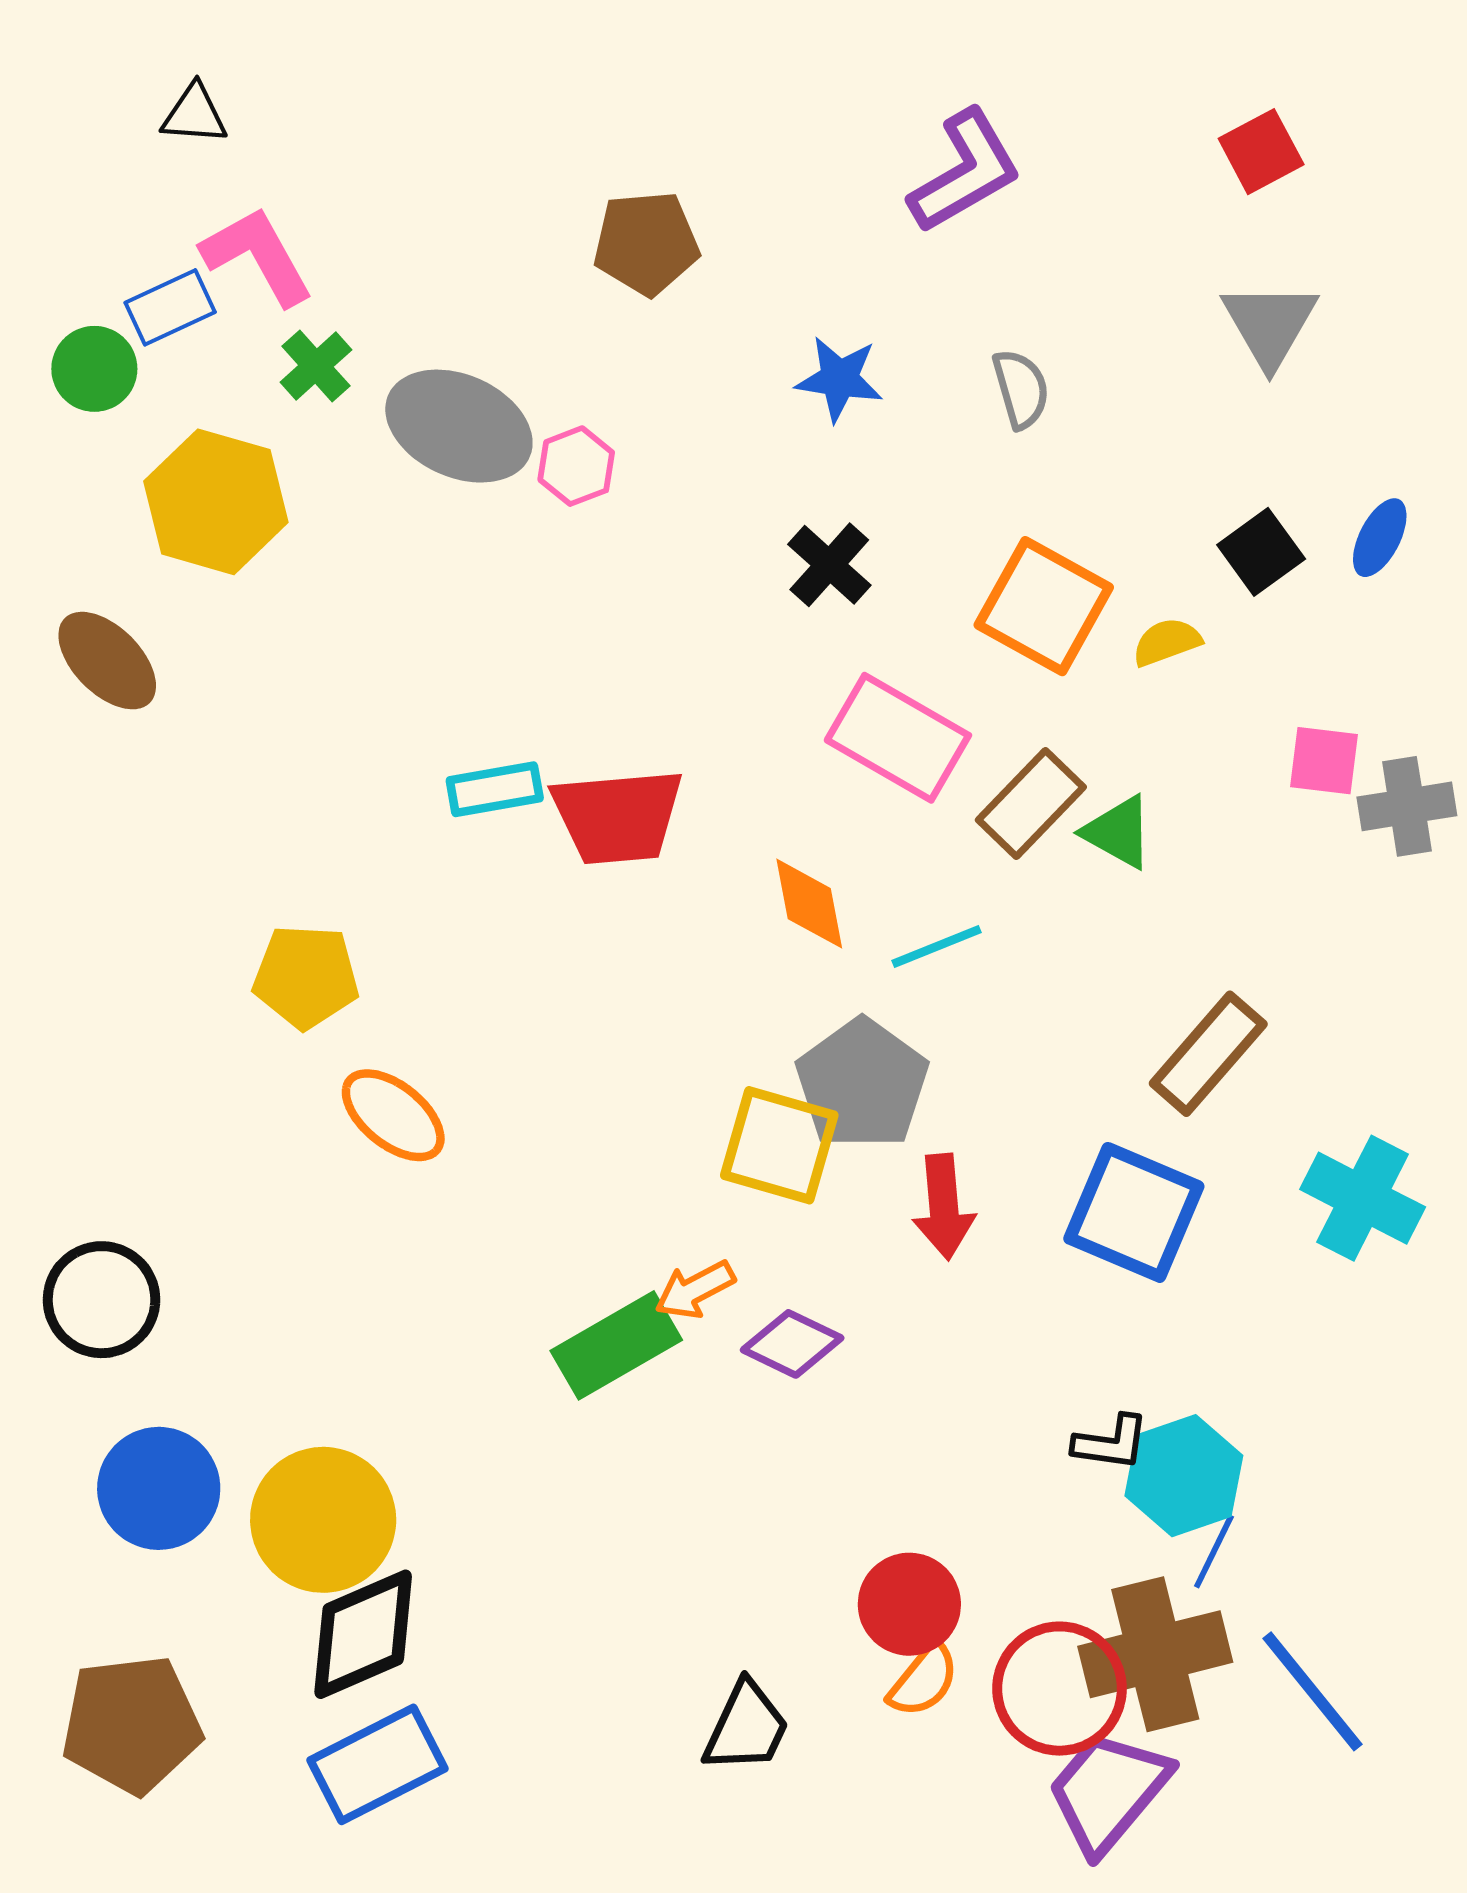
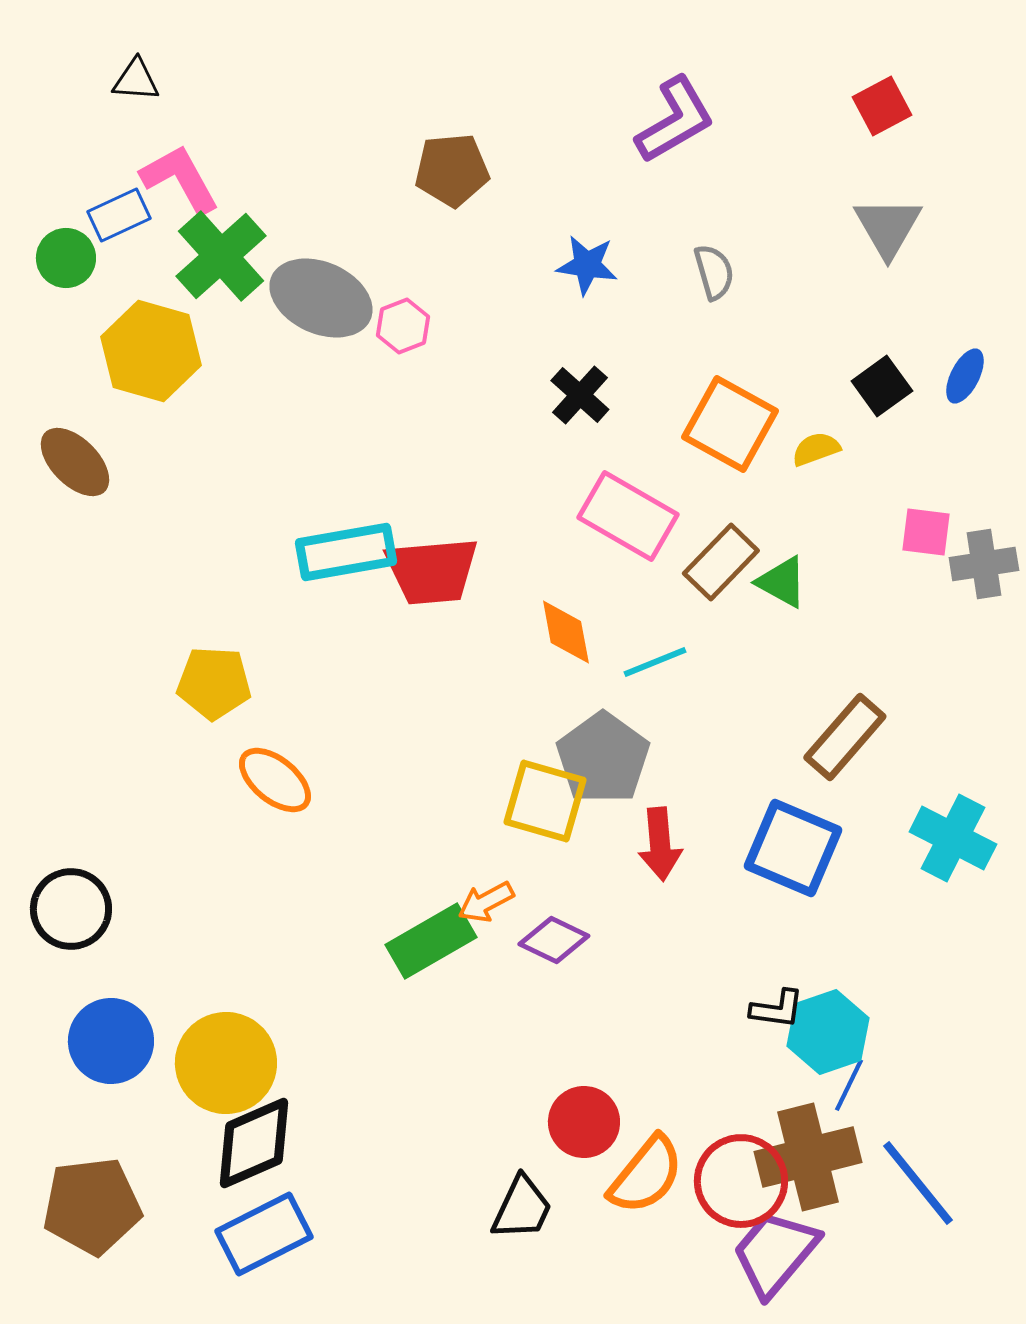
green cross: (316, 366) -> (221, 256), size x1.8
cyan rectangle: (495, 789) -> (346, 552), size x1.5
red circle: (909, 1604) -> (584, 1122), moved
orange semicircle: (924, 1680) -> (646, 1175), size x1.5

